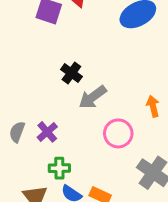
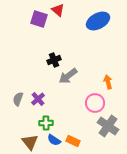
black cross: (71, 73) -> (54, 60), turned 32
pink circle: (118, 133) -> (95, 103), moved

